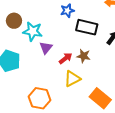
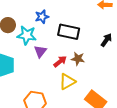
blue star: (67, 11) -> (42, 17), moved
black rectangle: (87, 27) -> (69, 32), moved

